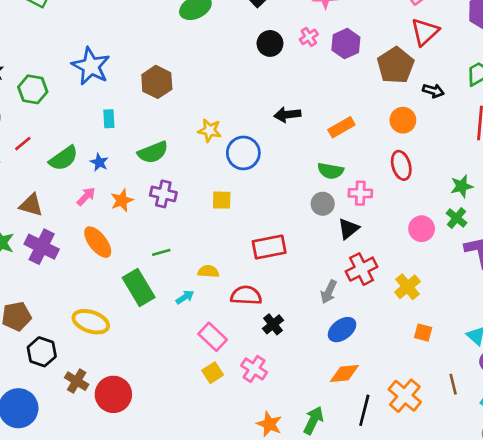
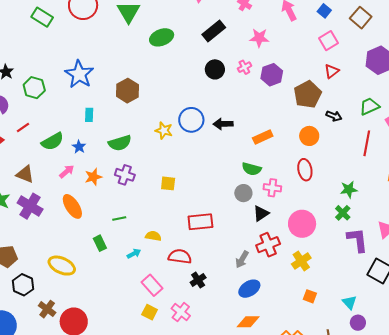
red triangle: (425, 32) -> (332, 71), size x0.7
blue circle: (243, 153) -> (191, 120), moved
pink circle: (422, 229) -> (302, 224), moved, size x1.4
green rectangle: (139, 288) -> (100, 243), size x0.6
yellow square: (213, 373) -> (150, 312), turned -35

